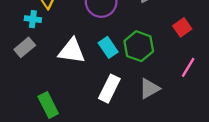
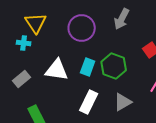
gray rectangle: (25, 47) -> (22, 79), moved
cyan rectangle: (108, 47) -> (88, 67), turned 54

